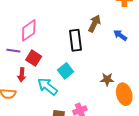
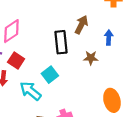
blue arrow: (120, 35) -> (109, 37), turned 56
brown star: (107, 79) -> (91, 58), moved

